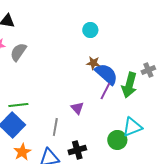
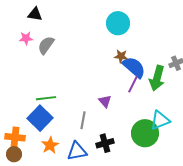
cyan circle: (90, 30) -> (118, 23), size x1.5
green circle: (117, 140) -> (145, 133), size x1.4

